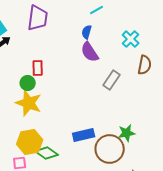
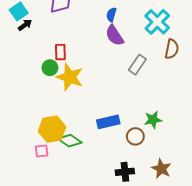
cyan cross: (131, 39) -> (157, 22), size x1.4
yellow star: (29, 103) -> (70, 77), moved
brown circle: (110, 149) -> (135, 136), size x0.6

